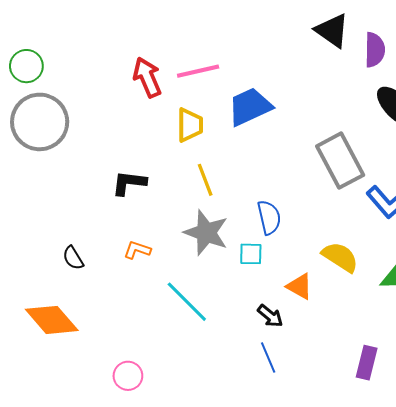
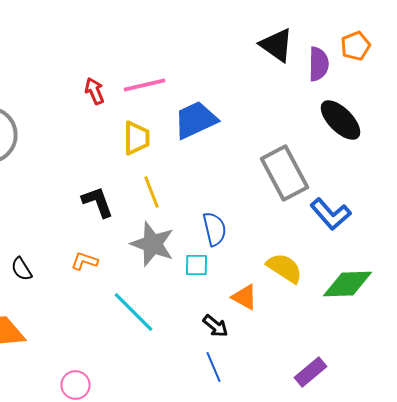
red arrow: (147, 77) -> (94, 91), size x0.7
black L-shape: (129, 183) -> (98, 202), moved, turned 63
purple rectangle: (367, 363) -> (310, 372), turned 36

